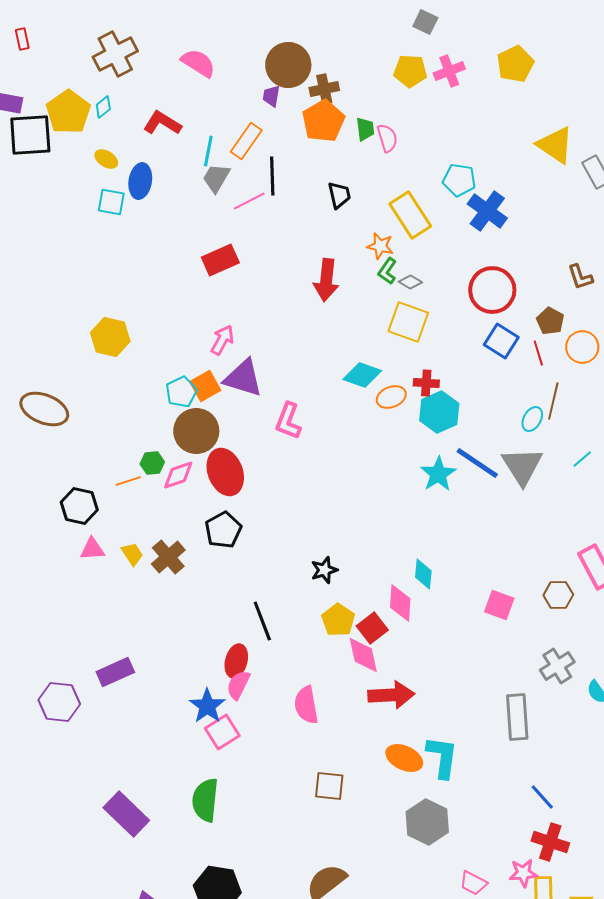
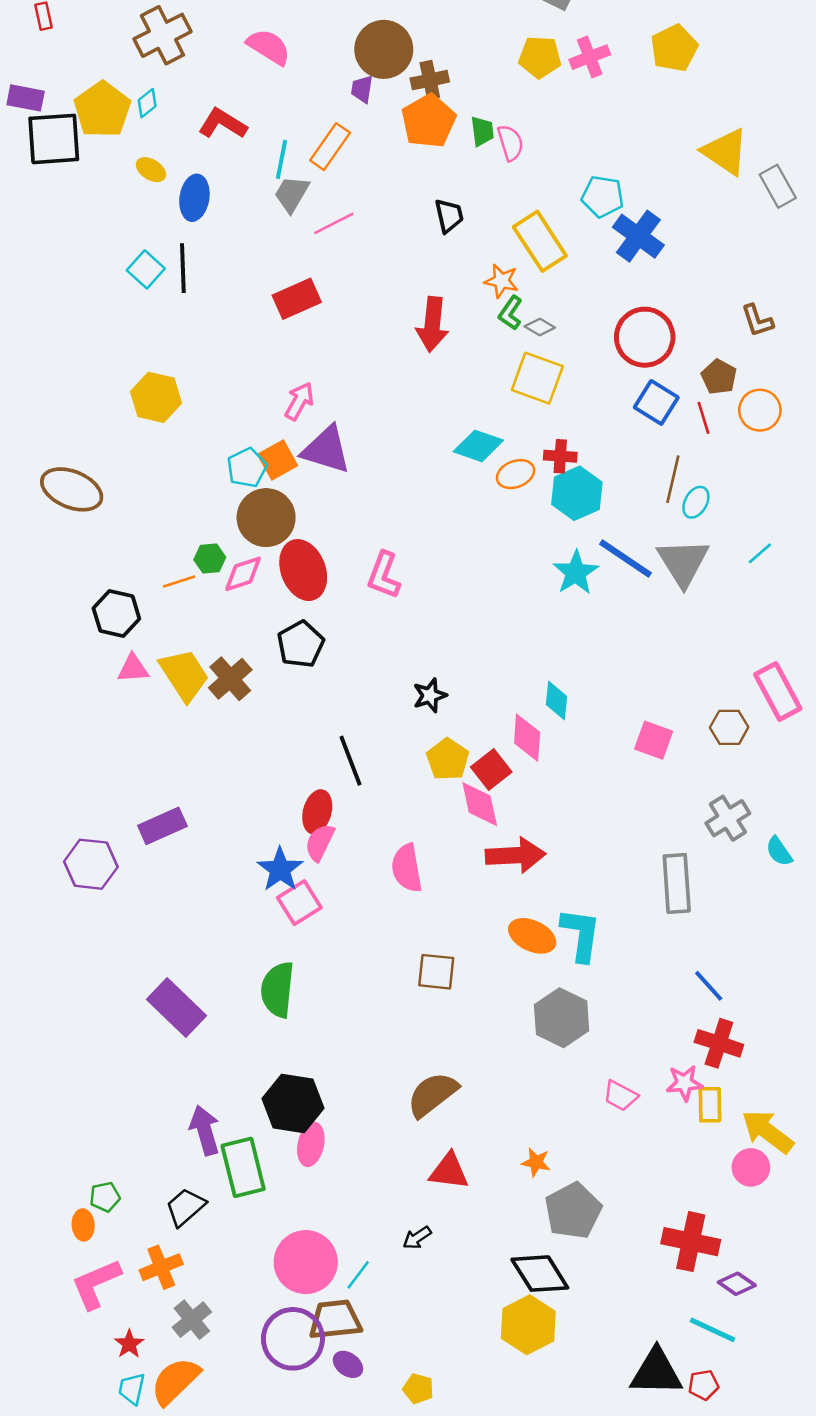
black line: (272, 176) -> (183, 268), moved
cyan square: (111, 202) -> (146, 269), moved, turned 32
brown line: (553, 401) -> (673, 479), moved
pink L-shape: (288, 421) -> (384, 575), moved
yellow trapezoid: (132, 554) -> (184, 675), size x1.8

